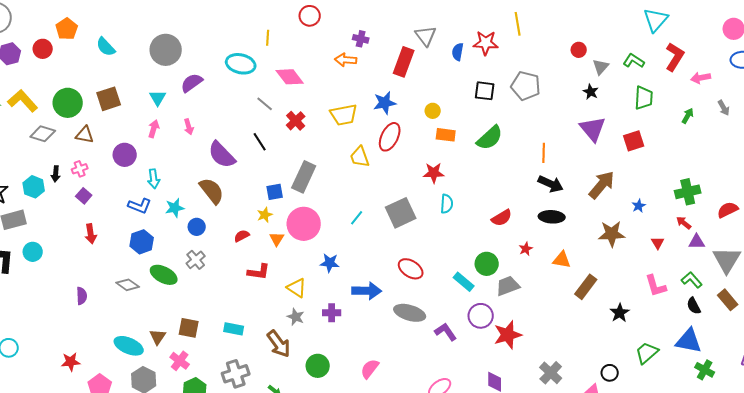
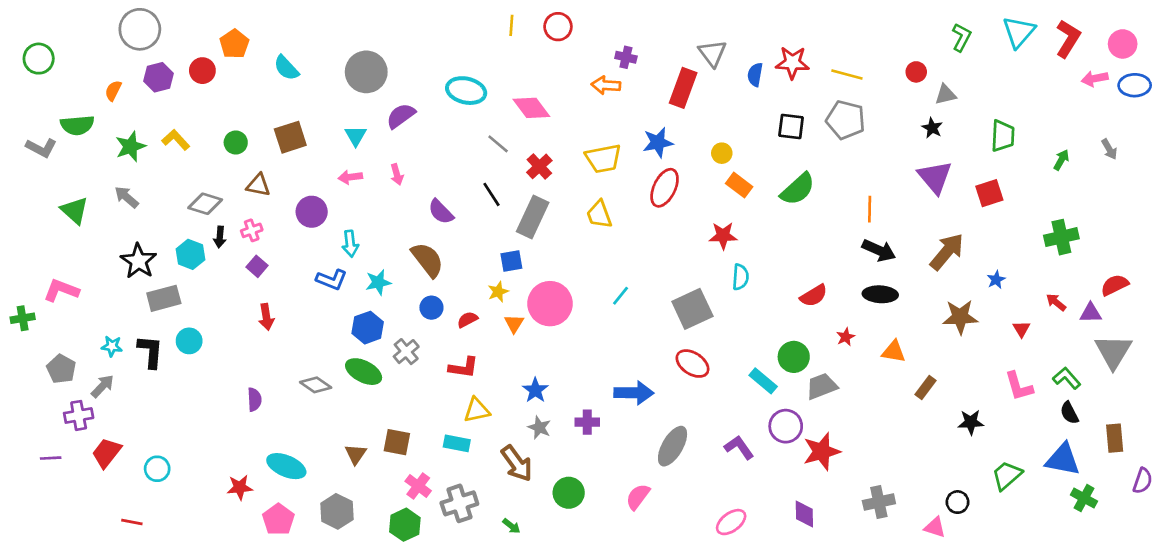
yellow line: (518, 24) -> (847, 75), moved, turned -65
yellow line: (268, 38) -> (511, 25), moved
red L-shape: (675, 57) -> (1068, 39), moved
green L-shape: (634, 61) -> (961, 37), moved, turned 85
gray triangle: (601, 67) -> (946, 95), turned 36
pink arrow: (701, 78) -> (1095, 79), moved
yellow L-shape: (23, 101) -> (176, 140), size x0.7
green circle: (68, 103) -> (236, 142), size x0.6
pink arrow: (154, 129) -> (350, 177), turned -114
gray diamond: (43, 134) -> (205, 204), moved
orange rectangle: (446, 135) -> (739, 185), turned 30
purple semicircle: (222, 155) -> (441, 212), size x0.7
yellow trapezoid: (360, 157) -> (599, 214), moved
gray rectangle: (304, 177) -> (533, 217), moved
green cross: (688, 192) -> (1061, 237), moved
gray square: (401, 213) -> (692, 309), moved
blue circle: (197, 227) -> (431, 308), moved
blue hexagon: (142, 242) -> (368, 328), moved
purple triangle: (697, 242) -> (1091, 313), moved
blue star: (330, 263) -> (535, 390), moved, turned 30
red L-shape: (259, 272) -> (463, 368), moved
brown rectangle: (586, 287) -> (926, 388), size x0.7
yellow triangle: (297, 288) -> (477, 410), moved, turned -45
brown rectangle: (728, 300) -> (1115, 438), moved, turned 35
gray ellipse: (410, 313) -> (673, 446), moved, turned -76
black star: (620, 313) -> (971, 422), turned 30
cyan ellipse: (129, 346) -> (286, 466), moved
pink cross: (180, 361) -> (418, 486), moved
gray cross: (551, 373) -> (879, 502), turned 35

